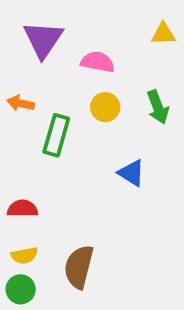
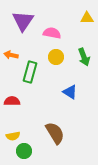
red semicircle: (22, 209) -> (12, 101), moved
brown semicircle: (79, 267) -> (55, 133), moved, turned 135
green circle: (21, 289) -> (24, 151), moved

